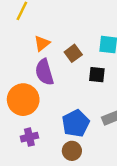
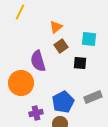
orange triangle: (42, 43) -> (56, 27), moved
purple cross: (29, 137) -> (36, 113), moved

